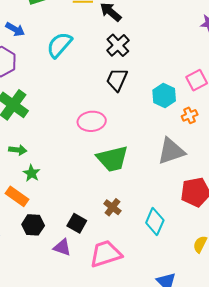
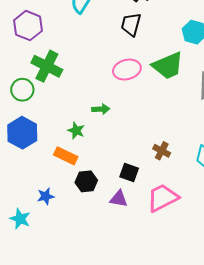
black trapezoid: (117, 80) -> (131, 24), moved
green arrow: (18, 150) -> (101, 109), moved
green trapezoid: (112, 159) -> (168, 66), moved

